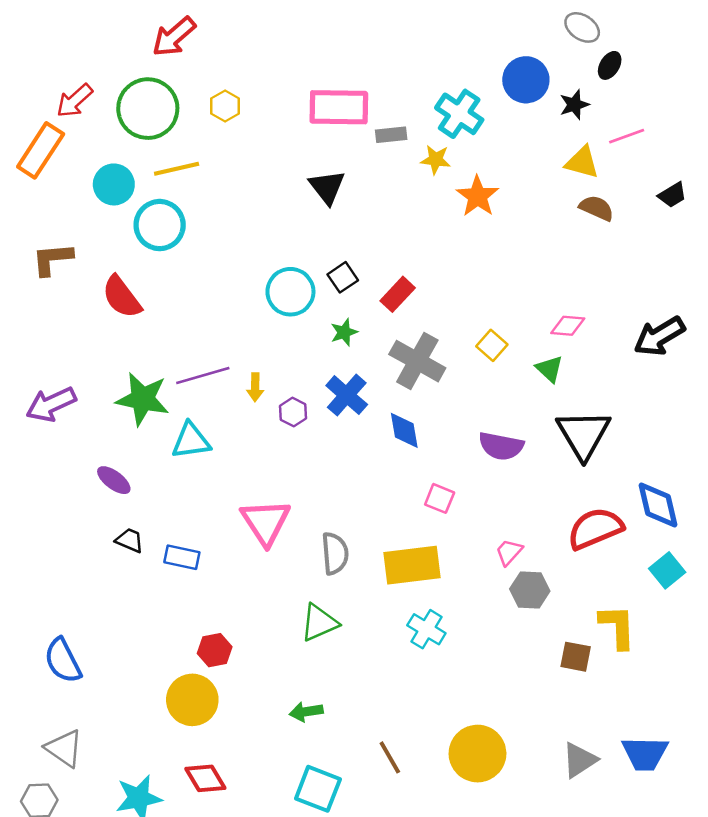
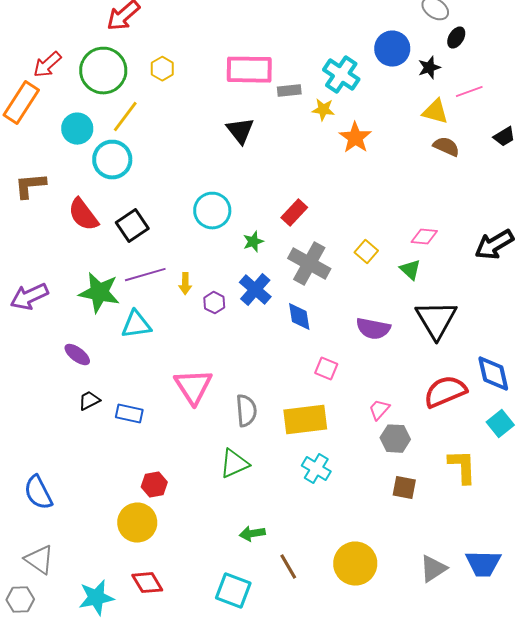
yellow line: (177, 169) -> (125, 117), turned -40
black square: (343, 277) -> (132, 226), moved, size x1.4
black trapezoid: (130, 540) -> (89, 401), turned -50
brown square: (576, 657) -> (404, 488), moved
green arrow: (306, 712) -> (252, 534), moved

